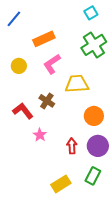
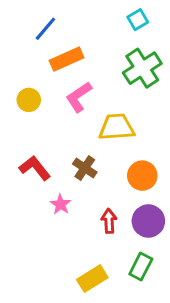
blue line: (14, 19) -> (45, 29), moved
brown cross: (47, 101) -> (85, 168), moved

